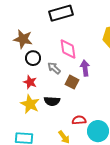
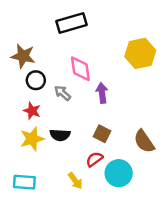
brown square: (72, 82) -> (102, 134), moved
yellow star: (30, 104) -> (32, 139), turned 30
red semicircle: (79, 120) -> (94, 159), turned -32

